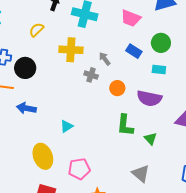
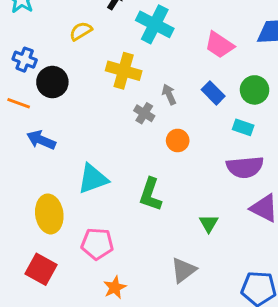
purple semicircle: (149, 98) -> (245, 167), moved, turned -30
green L-shape: (125, 125) -> (150, 194), moved
cyan triangle: (67, 126) -> (93, 179), size x1.6
gray triangle: (141, 174) -> (183, 270), turned 30

